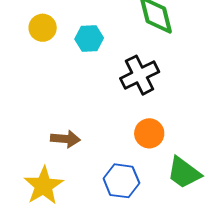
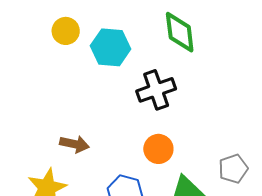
cyan hexagon: (89, 39) -> (111, 47), size x1.4

